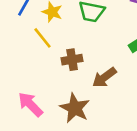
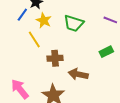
brown arrow: (104, 77) -> (78, 74), turned 42

